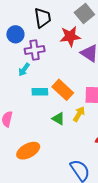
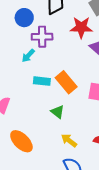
yellow arrow: (79, 114) -> (69, 140), moved, turned -91
orange ellipse: (28, 151) -> (21, 141), turned 65

